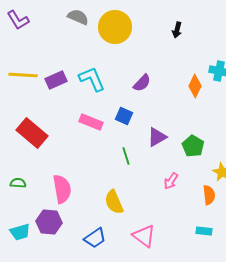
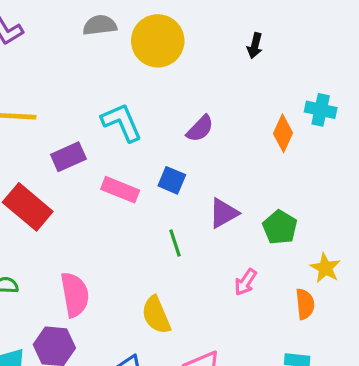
gray semicircle: (78, 17) -> (100, 25), turned -30
purple rectangle: (56, 80) -> (68, 157), moved

